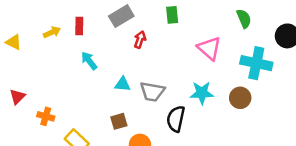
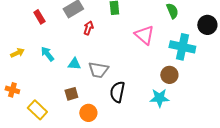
red rectangle: (79, 26) -> (39, 17), turned -32
yellow arrow: (52, 32) -> (17, 53), moved
cyan arrow: (89, 61) -> (47, 54), moved
cyan star: (202, 93) -> (159, 98), moved

